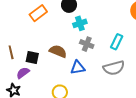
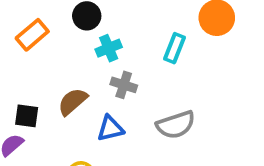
cyan rectangle: (117, 42) -> (174, 48), moved
brown semicircle: (58, 51) -> (73, 102), turned -60

